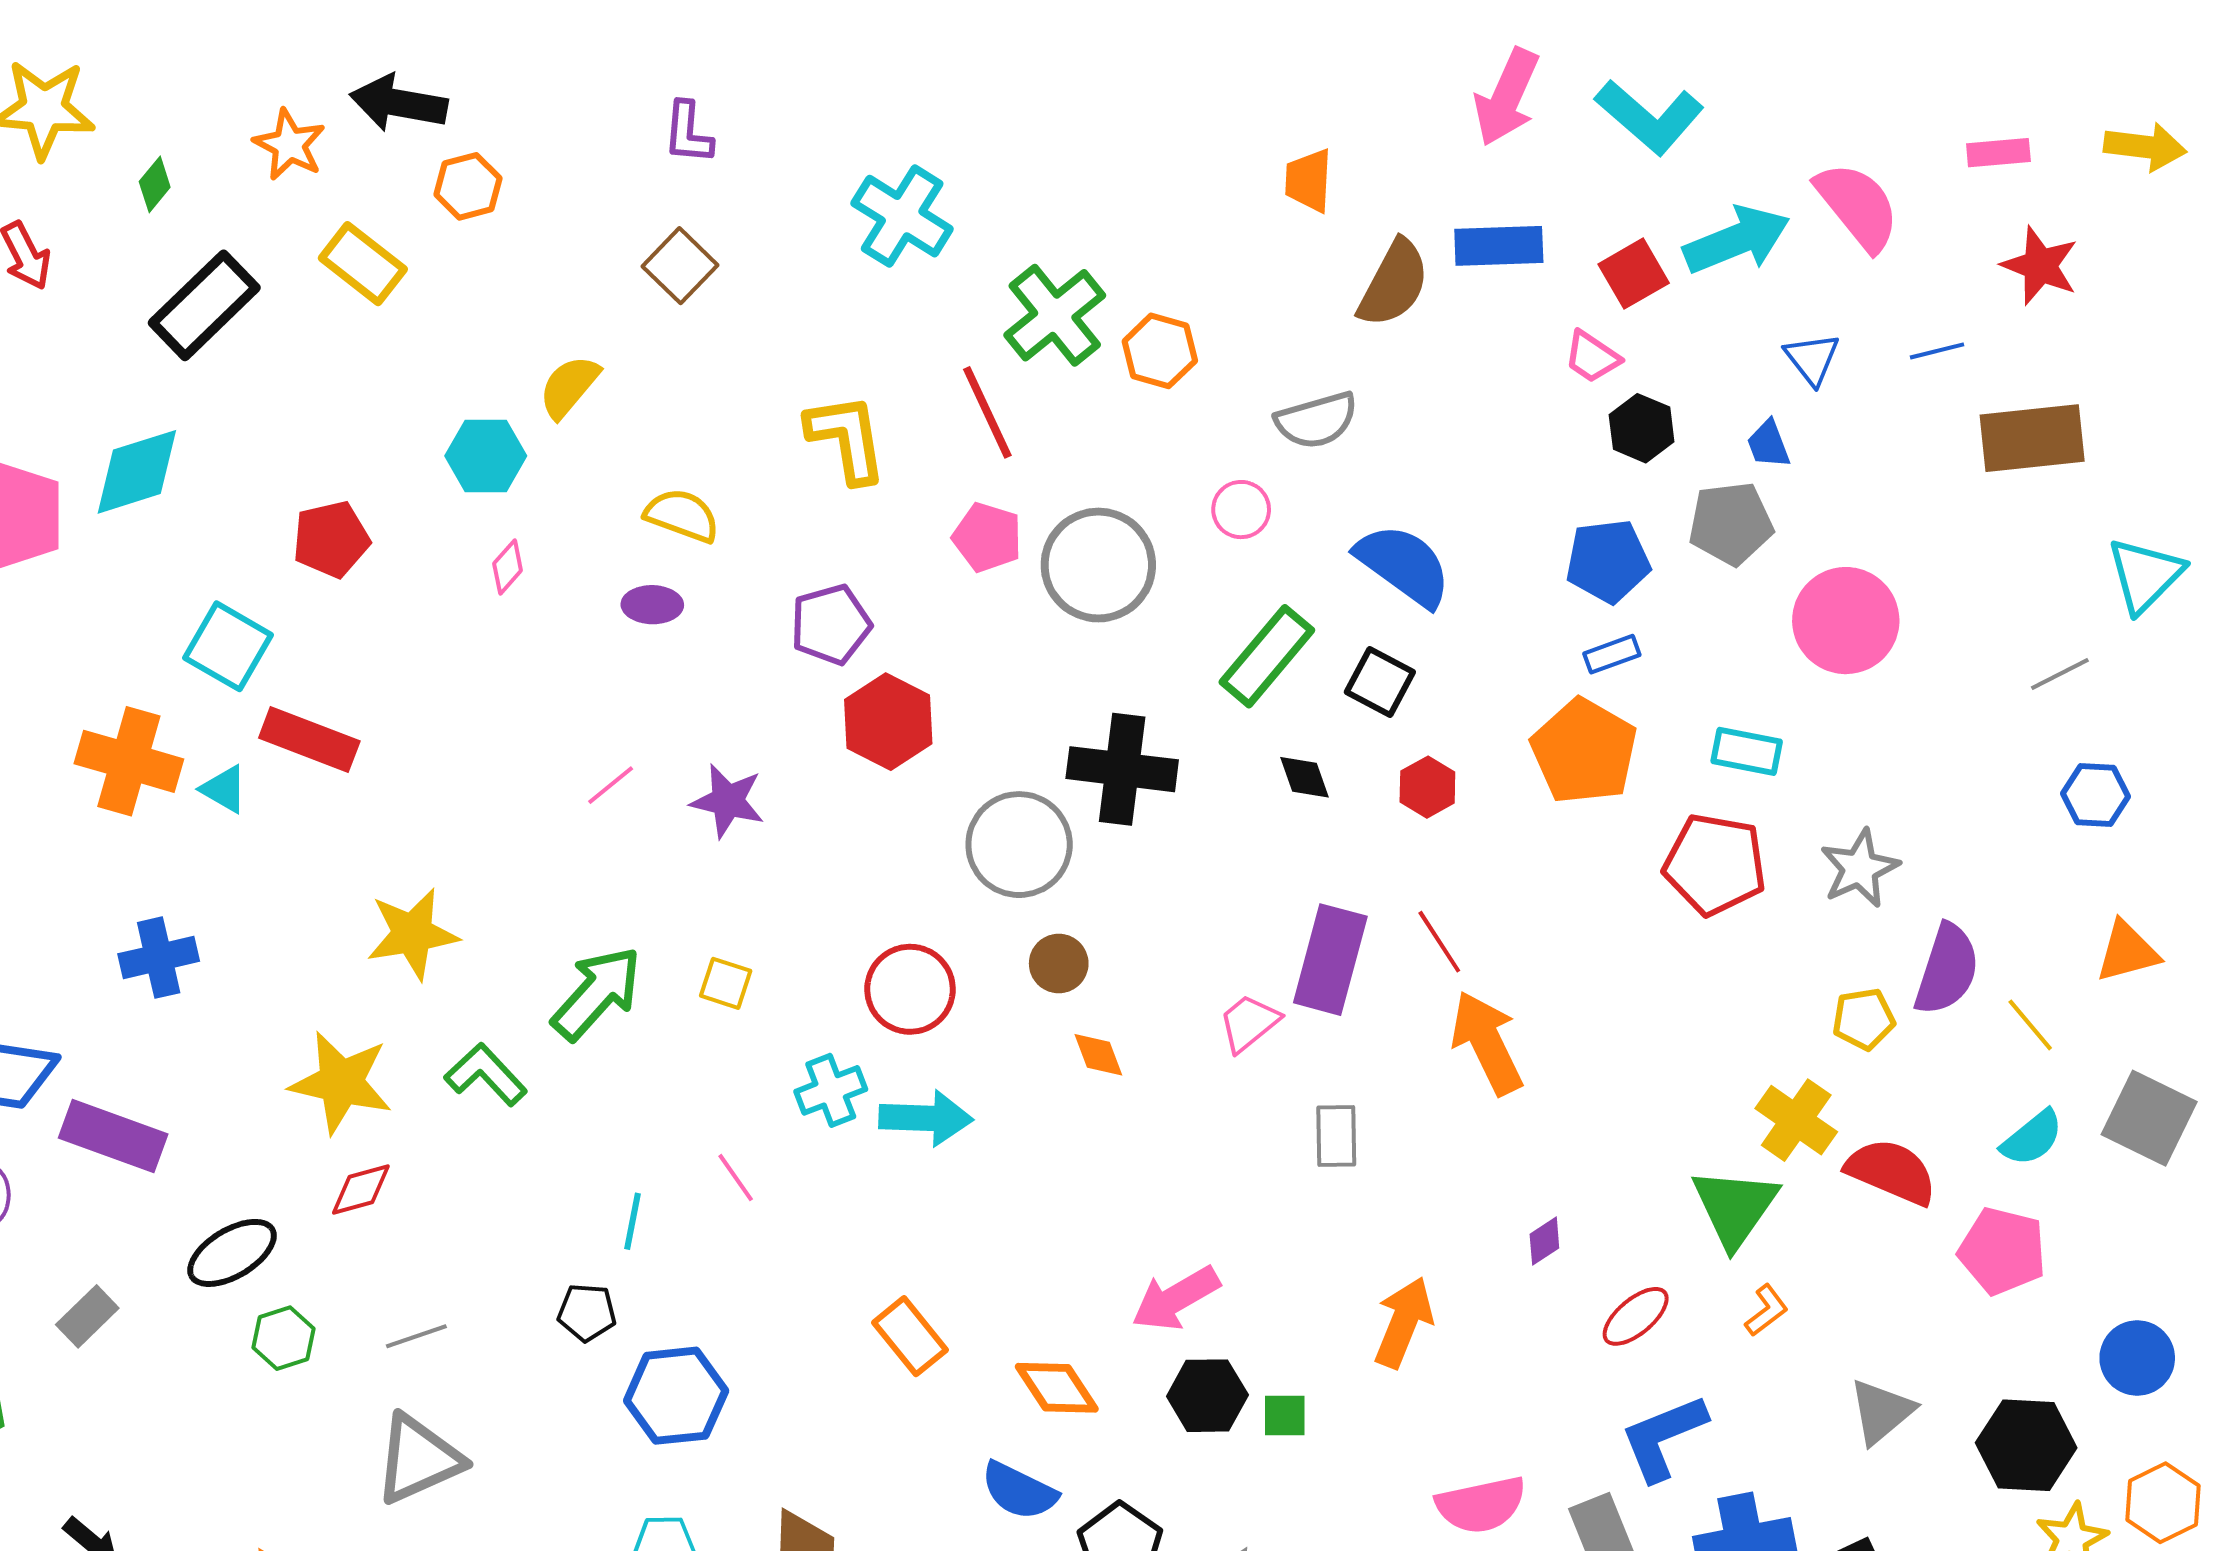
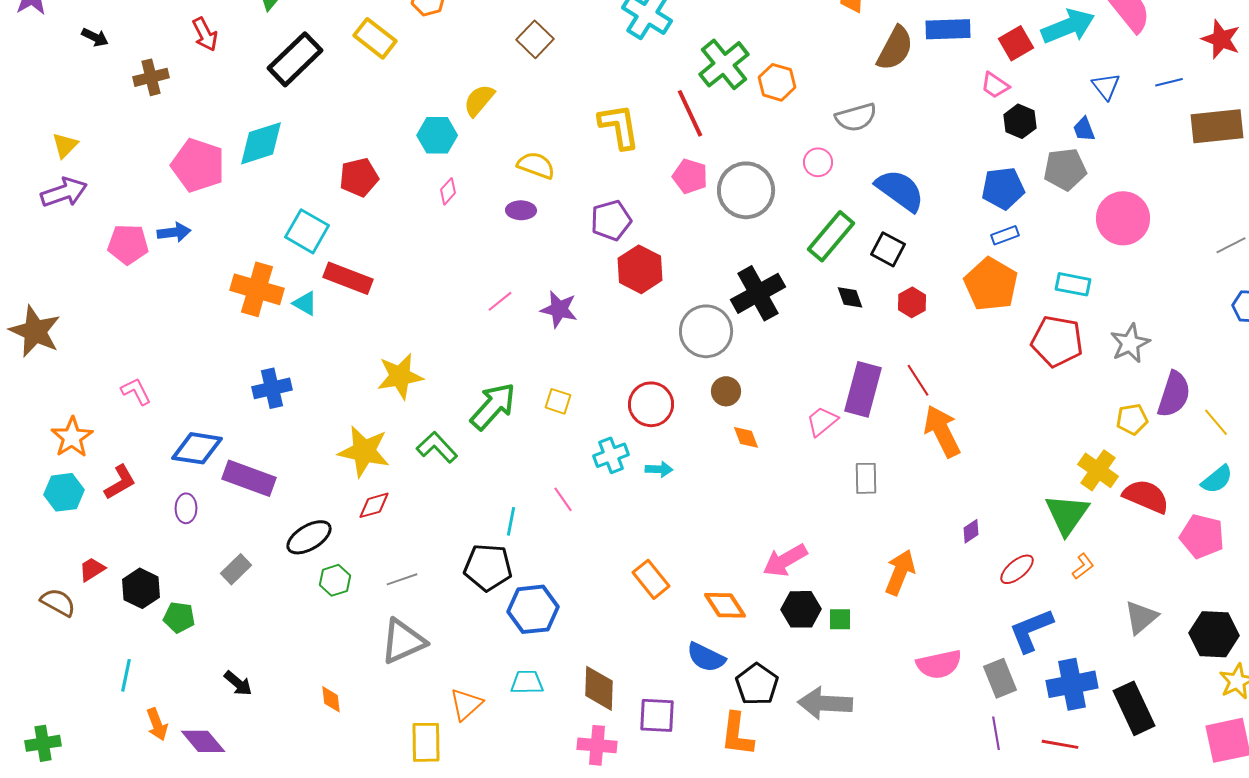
black cross: (1122, 769) -> (758, 293), turned -36
cyan arrow: (926, 1118) -> (659, 469), size x0.6
black pentagon: (587, 1312) -> (488, 567), size x1.6

